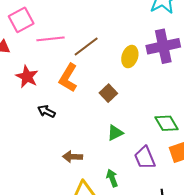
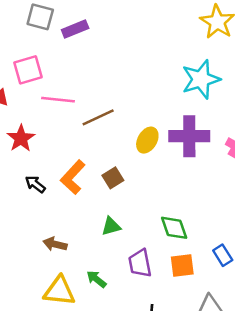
orange L-shape: (68, 78) -> (73, 177), moved
green arrow: (112, 178) -> (96, 279), turned -42

